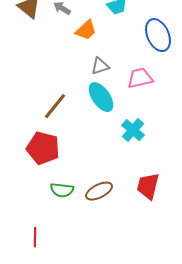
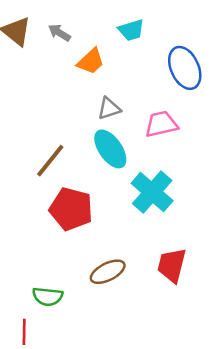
cyan cross: (133, 130) -> (152, 192), size x1.4
red pentagon: (43, 148) -> (71, 209), moved
green semicircle: (62, 190) -> (48, 297), moved

